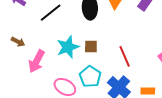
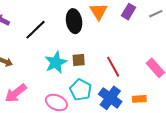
pink arrow: (37, 61) -> (16, 93), moved, turned 30

